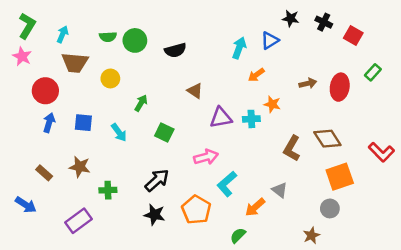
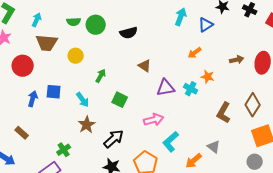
cyan arrow: (239, 48) -> (181, 17), moved
cyan cross: (251, 119) -> (191, 89), turned 32
blue arrow: (49, 123) -> (33, 99), moved
brown diamond: (327, 139) -> (253, 105), turned 65
brown star: (80, 167) -> (87, 125), moved, turned 30
green cross: (108, 190) -> (64, 150), moved, turned -32

